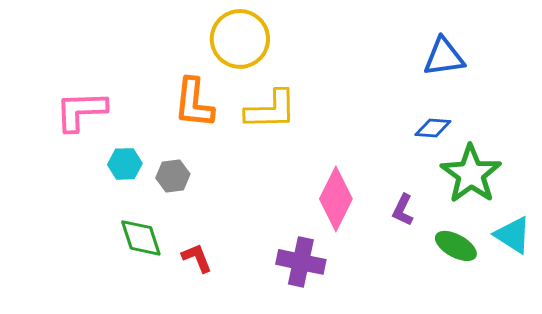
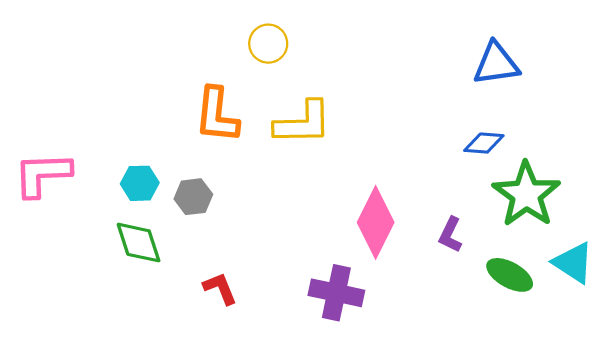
yellow circle: (240, 39) -> (268, 44), size x0.6
pink L-shape: (81, 111) -> (42, 174), moved
green diamond: (141, 238) -> (139, 243), moved

